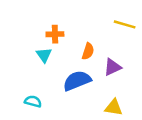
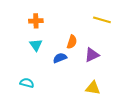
orange cross: (55, 34) -> (36, 21), moved
blue semicircle: (77, 81) -> (60, 58), moved, size x0.6

